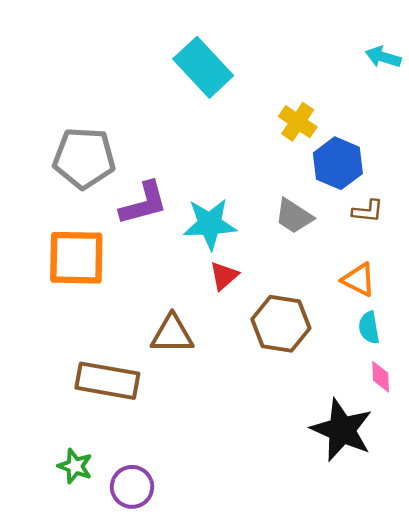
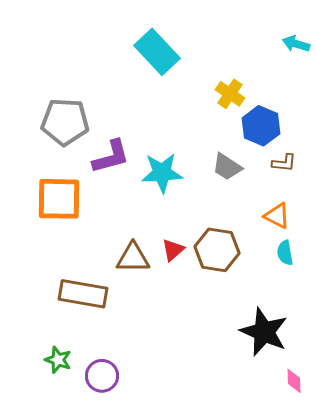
red triangle: (224, 276) -> (173, 250), moved
pink diamond: (381, 377) -> (294, 381), moved

